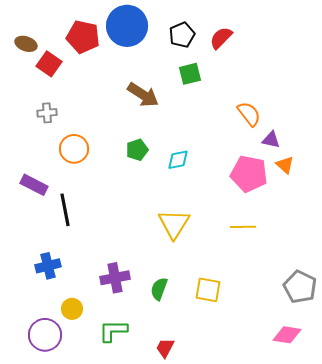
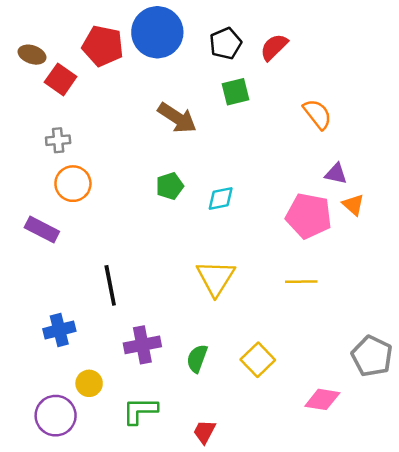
orange semicircle: (249, 114) -> (317, 114), moved
orange circle: (74, 149) -> (73, 184), moved
black line: (65, 210) -> (110, 285), moved
yellow square: (208, 290) -> (258, 360), turned 36
pink diamond: (287, 335) -> (322, 399), moved

